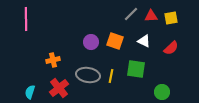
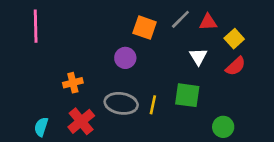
yellow square: (171, 18) -> (234, 39), moved, turned -32
orange square: (115, 41) -> (145, 28), moved
white triangle: (144, 41) -> (198, 57), turned 32

